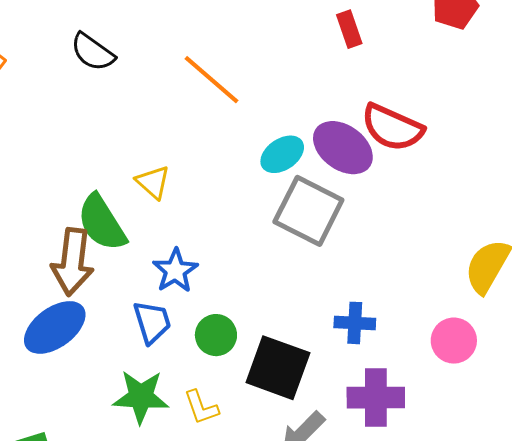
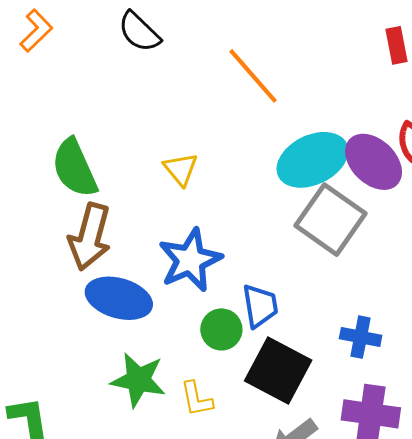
cyan ellipse: (282, 154) -> (312, 160), size x1.6
green semicircle: (102, 223) -> (75, 168), moved
blue star: (175, 271) -> (190, 260), size x1.4
blue trapezoid: (152, 322) -> (260, 306), moved
blue ellipse: (55, 327) -> (119, 298), moved, turned 44

